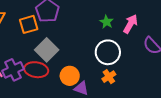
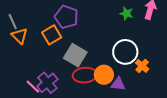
white circle: (108, 52) -> (125, 52), moved
red ellipse: (36, 70) -> (85, 75), moved

